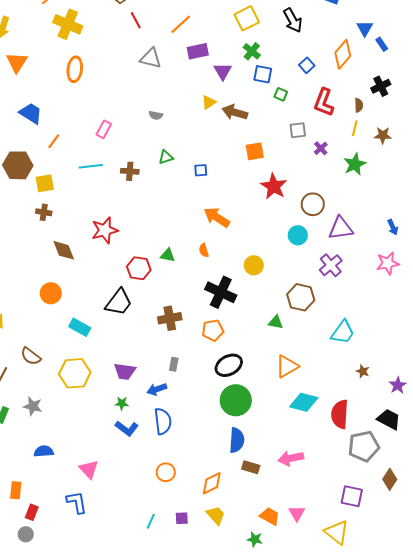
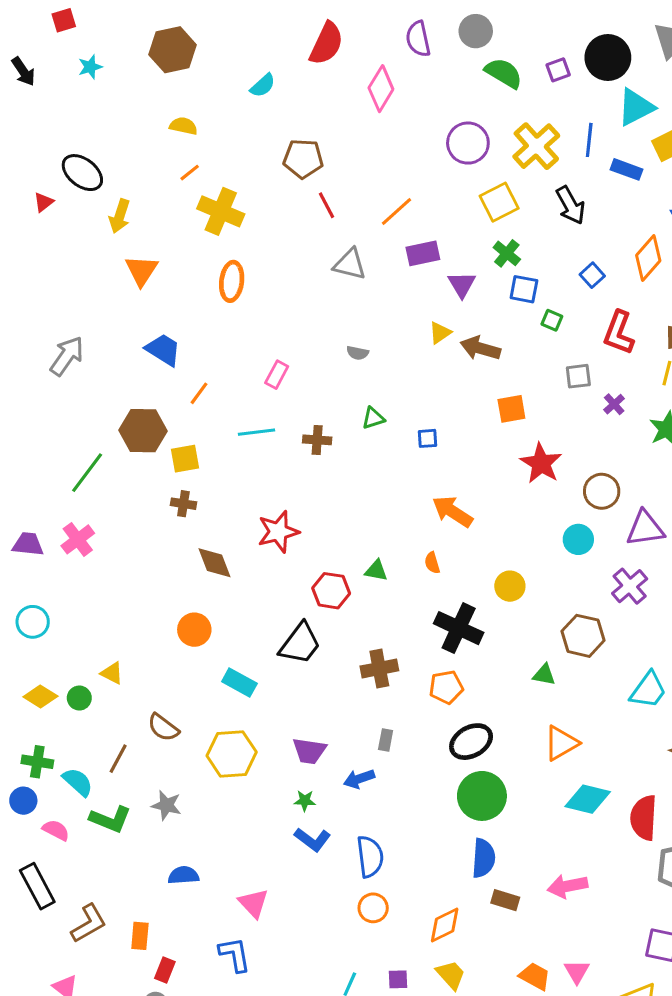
blue semicircle: (163, 421) -> (370, 857), moved

